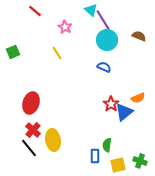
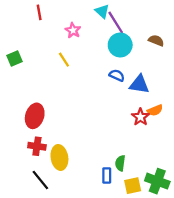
red line: (35, 11) -> (39, 12), turned 40
red star: (111, 104) -> (140, 117), moved
blue triangle: (124, 112) -> (139, 84), moved, turned 48
red cross: (33, 130) -> (37, 146), turned -35
black line: (29, 148) -> (40, 180), moved
green cross: (140, 161) -> (157, 181), size x1.5

